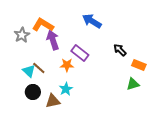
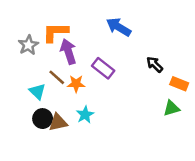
orange L-shape: (43, 25) -> (55, 32), turned -30
orange star: (67, 65) -> (76, 84), moved
brown line: (39, 68) -> (57, 77), moved
brown triangle: (53, 101) -> (58, 122), moved

